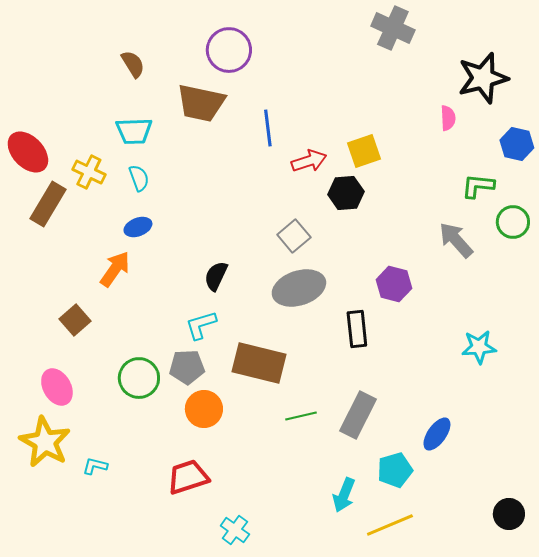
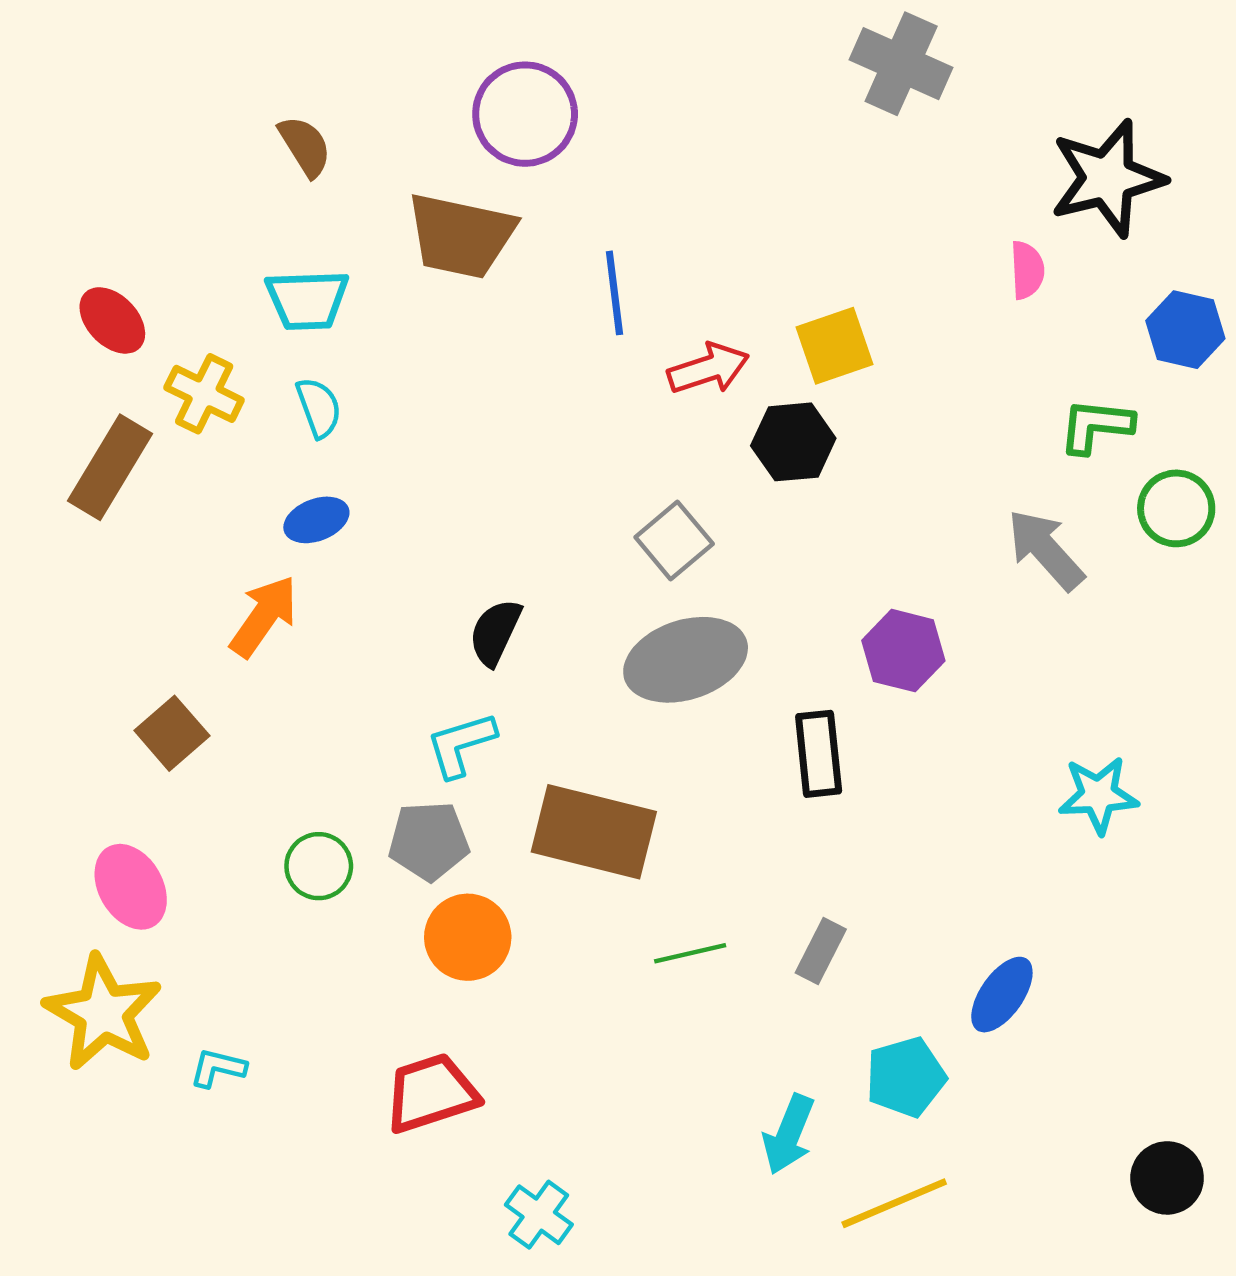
red ellipse: (28, 152) -> (112, 320), moved, size x0.7
green circle: (139, 378) -> (319, 866), size x0.7
gray rectangle: (358, 415) -> (821, 951), size x0.6

